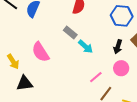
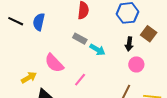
yellow arrow: (13, 62) -> (29, 78), turned -77
pink line: (96, 77) -> (80, 80), moved

